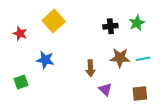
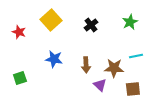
black cross: (110, 26) -> (91, 25), moved, turned -32
brown star: (120, 58) -> (114, 68), moved
blue star: (45, 60) -> (54, 59), moved

